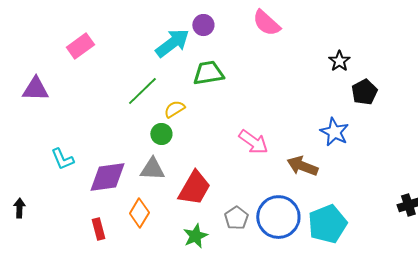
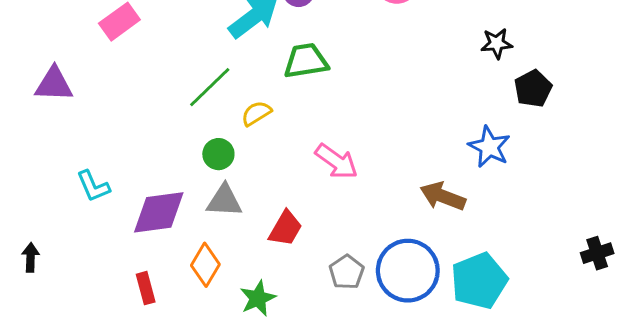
black star: (339, 61) -> (497, 43), turned 30
green circle: (161, 134) -> (218, 154), moved
pink arrow: (253, 142) -> (336, 161), moved
red trapezoid: (194, 188) -> (285, 228), size x0.7
green star: (195, 236) -> (258, 298), moved

